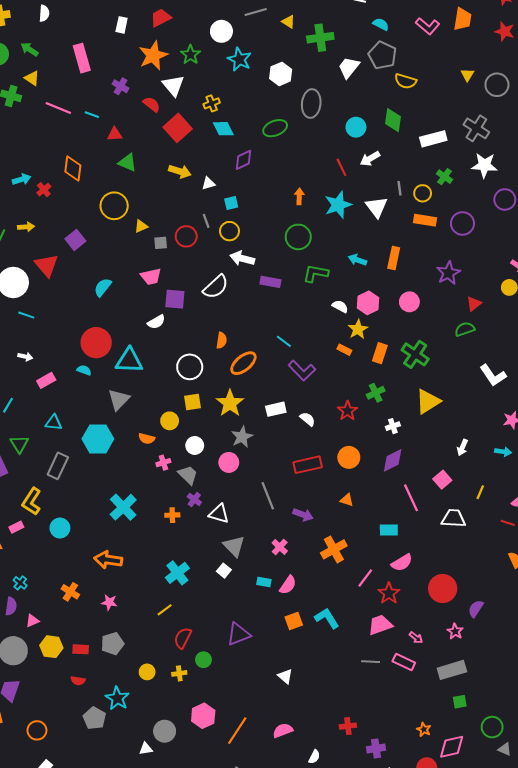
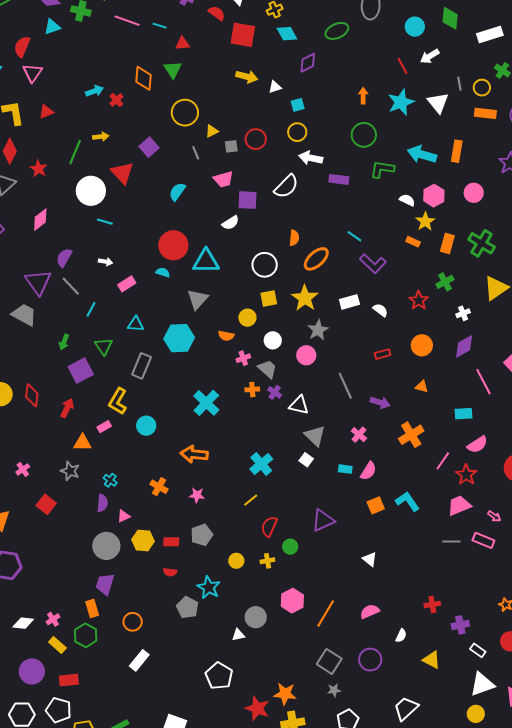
red square: (178, 128) -> (243, 35), turned -36
green triangle: (127, 163) -> (173, 70), moved, turned 36
gray line: (206, 221) -> (196, 153), moved
cyan arrow: (357, 260) -> (422, 154), size x1.6
red rectangle: (308, 465) -> (383, 354), size x0.6
orange cross: (172, 515) -> (252, 389), moved

